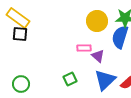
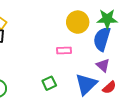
purple triangle: (98, 56) -> (103, 65), moved

